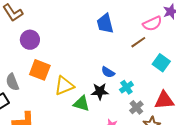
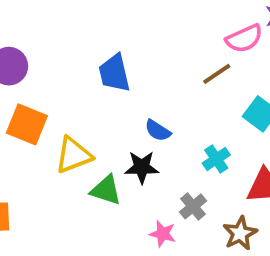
blue trapezoid: (105, 24) -> (114, 73), moved
cyan cross: (126, 87) -> (216, 159), moved
gray cross: (136, 107) -> (193, 206), moved

